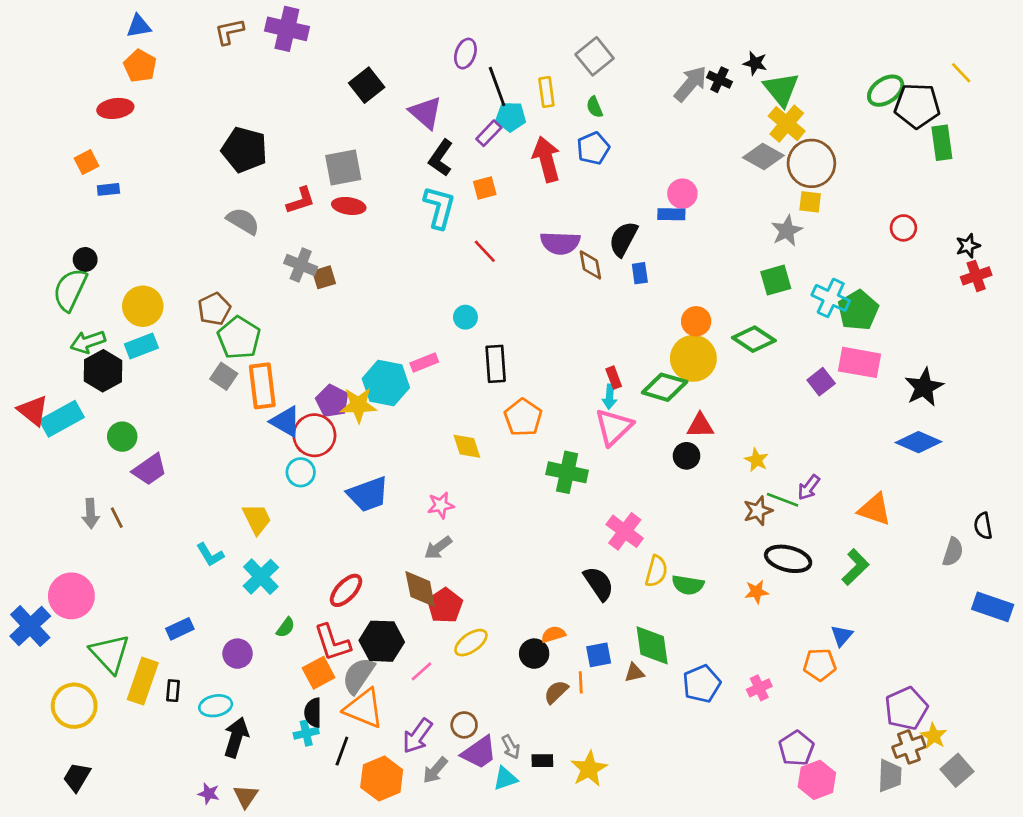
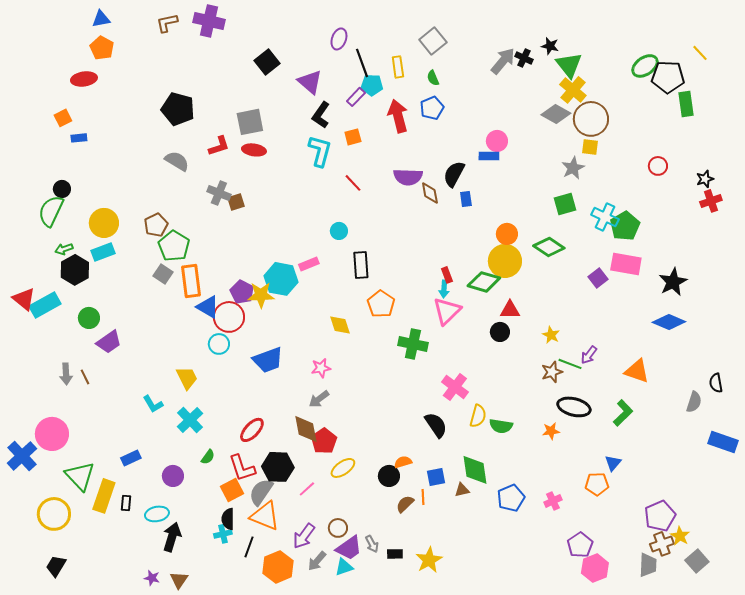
green arrow: (88, 342) -> (64, 249), size x0.7
cyan triangle: (505, 778) -> (344, 567), moved

